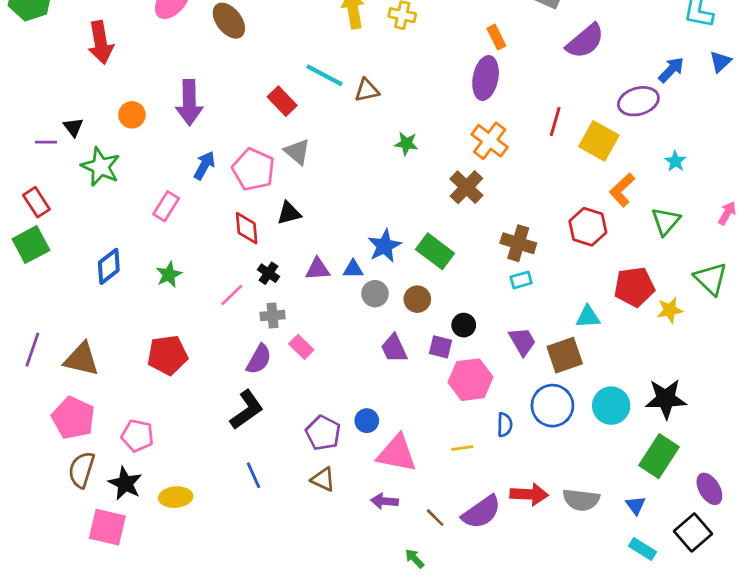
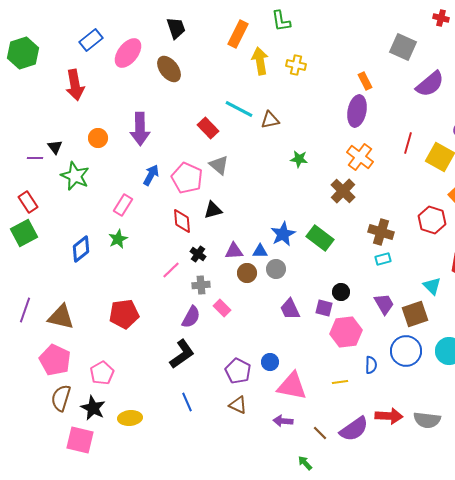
green star: (169, 275) -> (118, 239), moved
brown circle: (417, 299) -> (247, 273), moved
cyan triangle: (588, 317) -> (432, 286), turned 48
pink pentagon: (137, 436) -> (102, 373), turned 30

